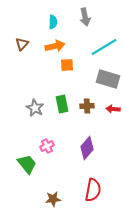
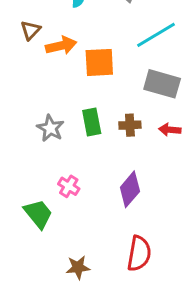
orange arrow: (55, 46) -> (61, 46), moved
orange square: (67, 65) -> (99, 62), size x1.5
pink cross: (47, 146) -> (69, 186), turned -32

